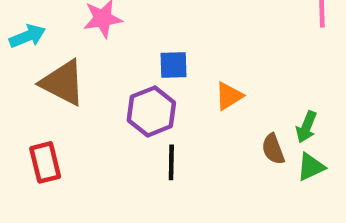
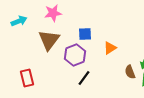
brown triangle: (63, 83) -> (49, 40), moved, turned 40
black line: (171, 162) -> (84, 78), turned 35

